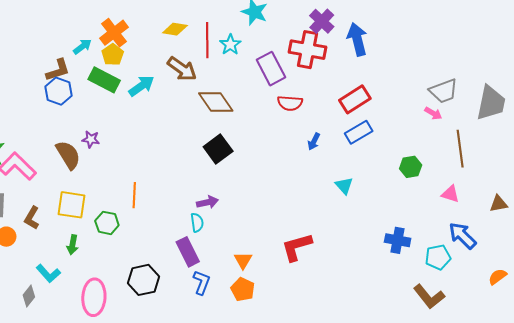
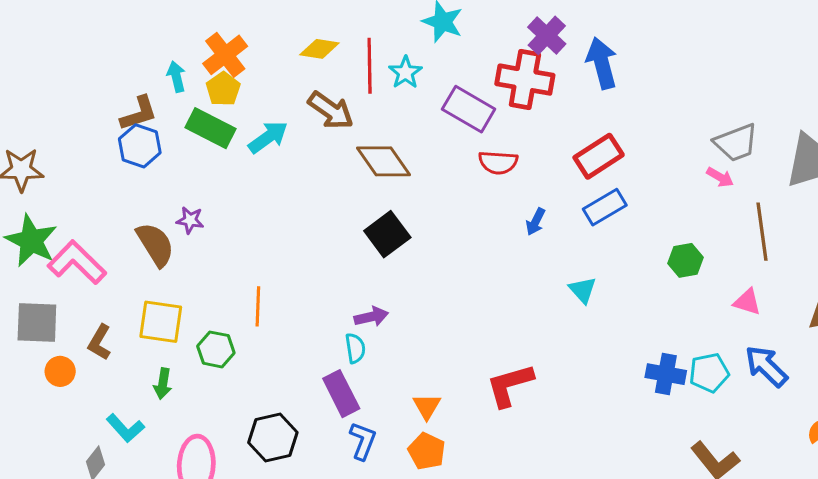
cyan arrow: (82, 46) -> (176, 77), turned -66
purple rectangle: (271, 69) -> (469, 109), turned -32
cyan pentagon: (438, 257) -> (709, 373), moved

